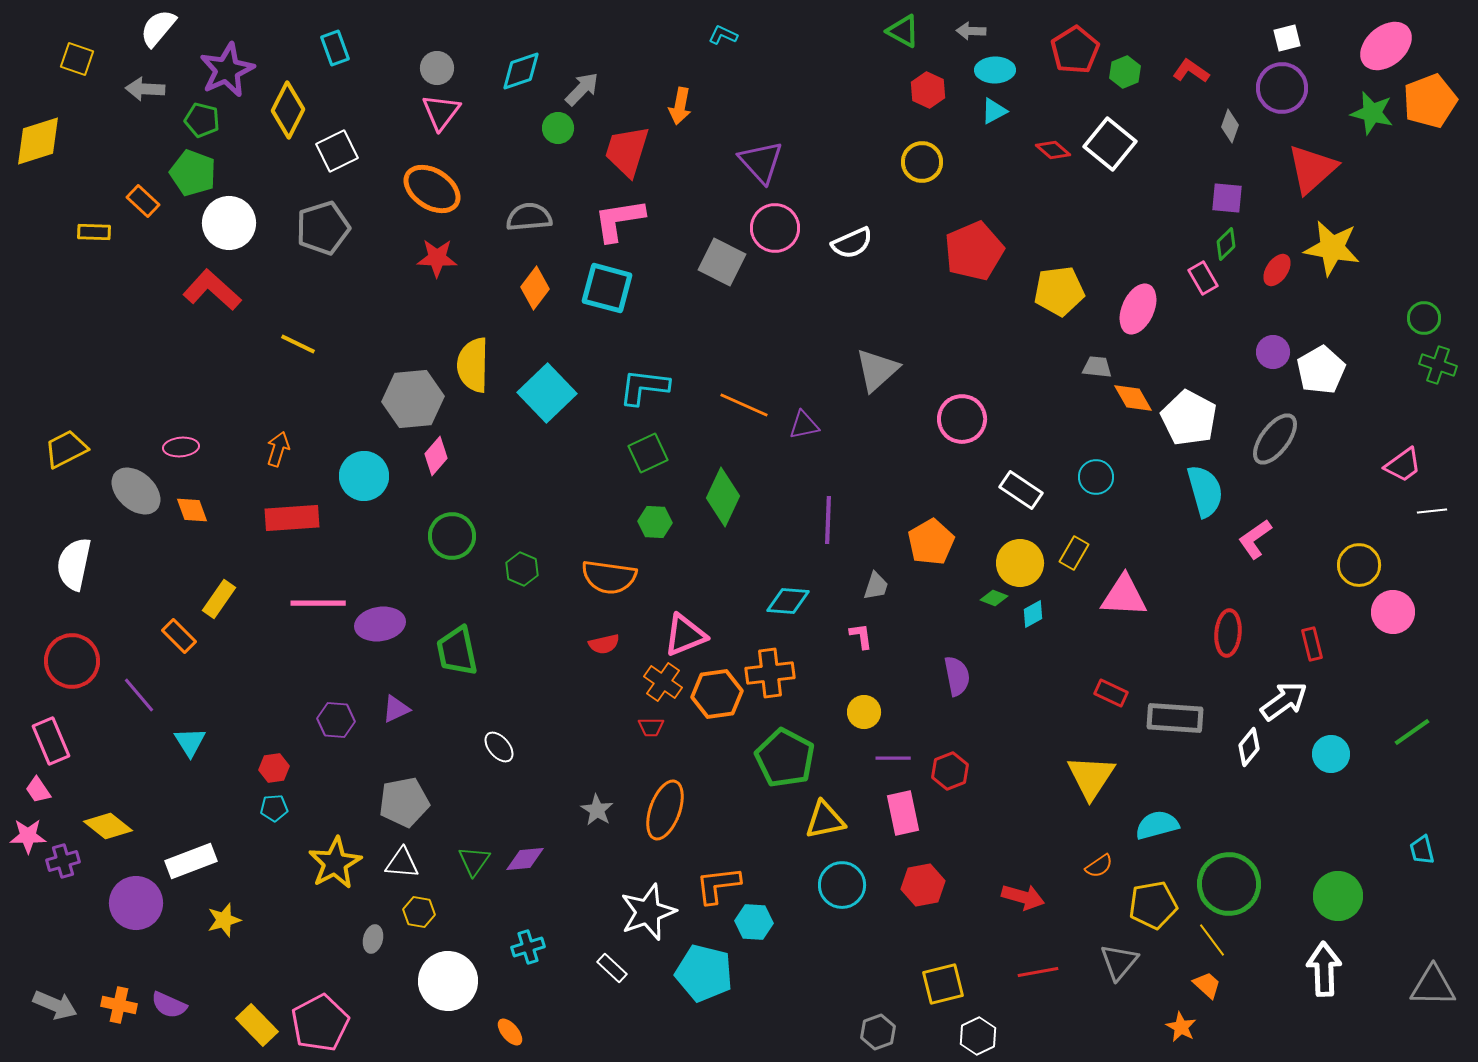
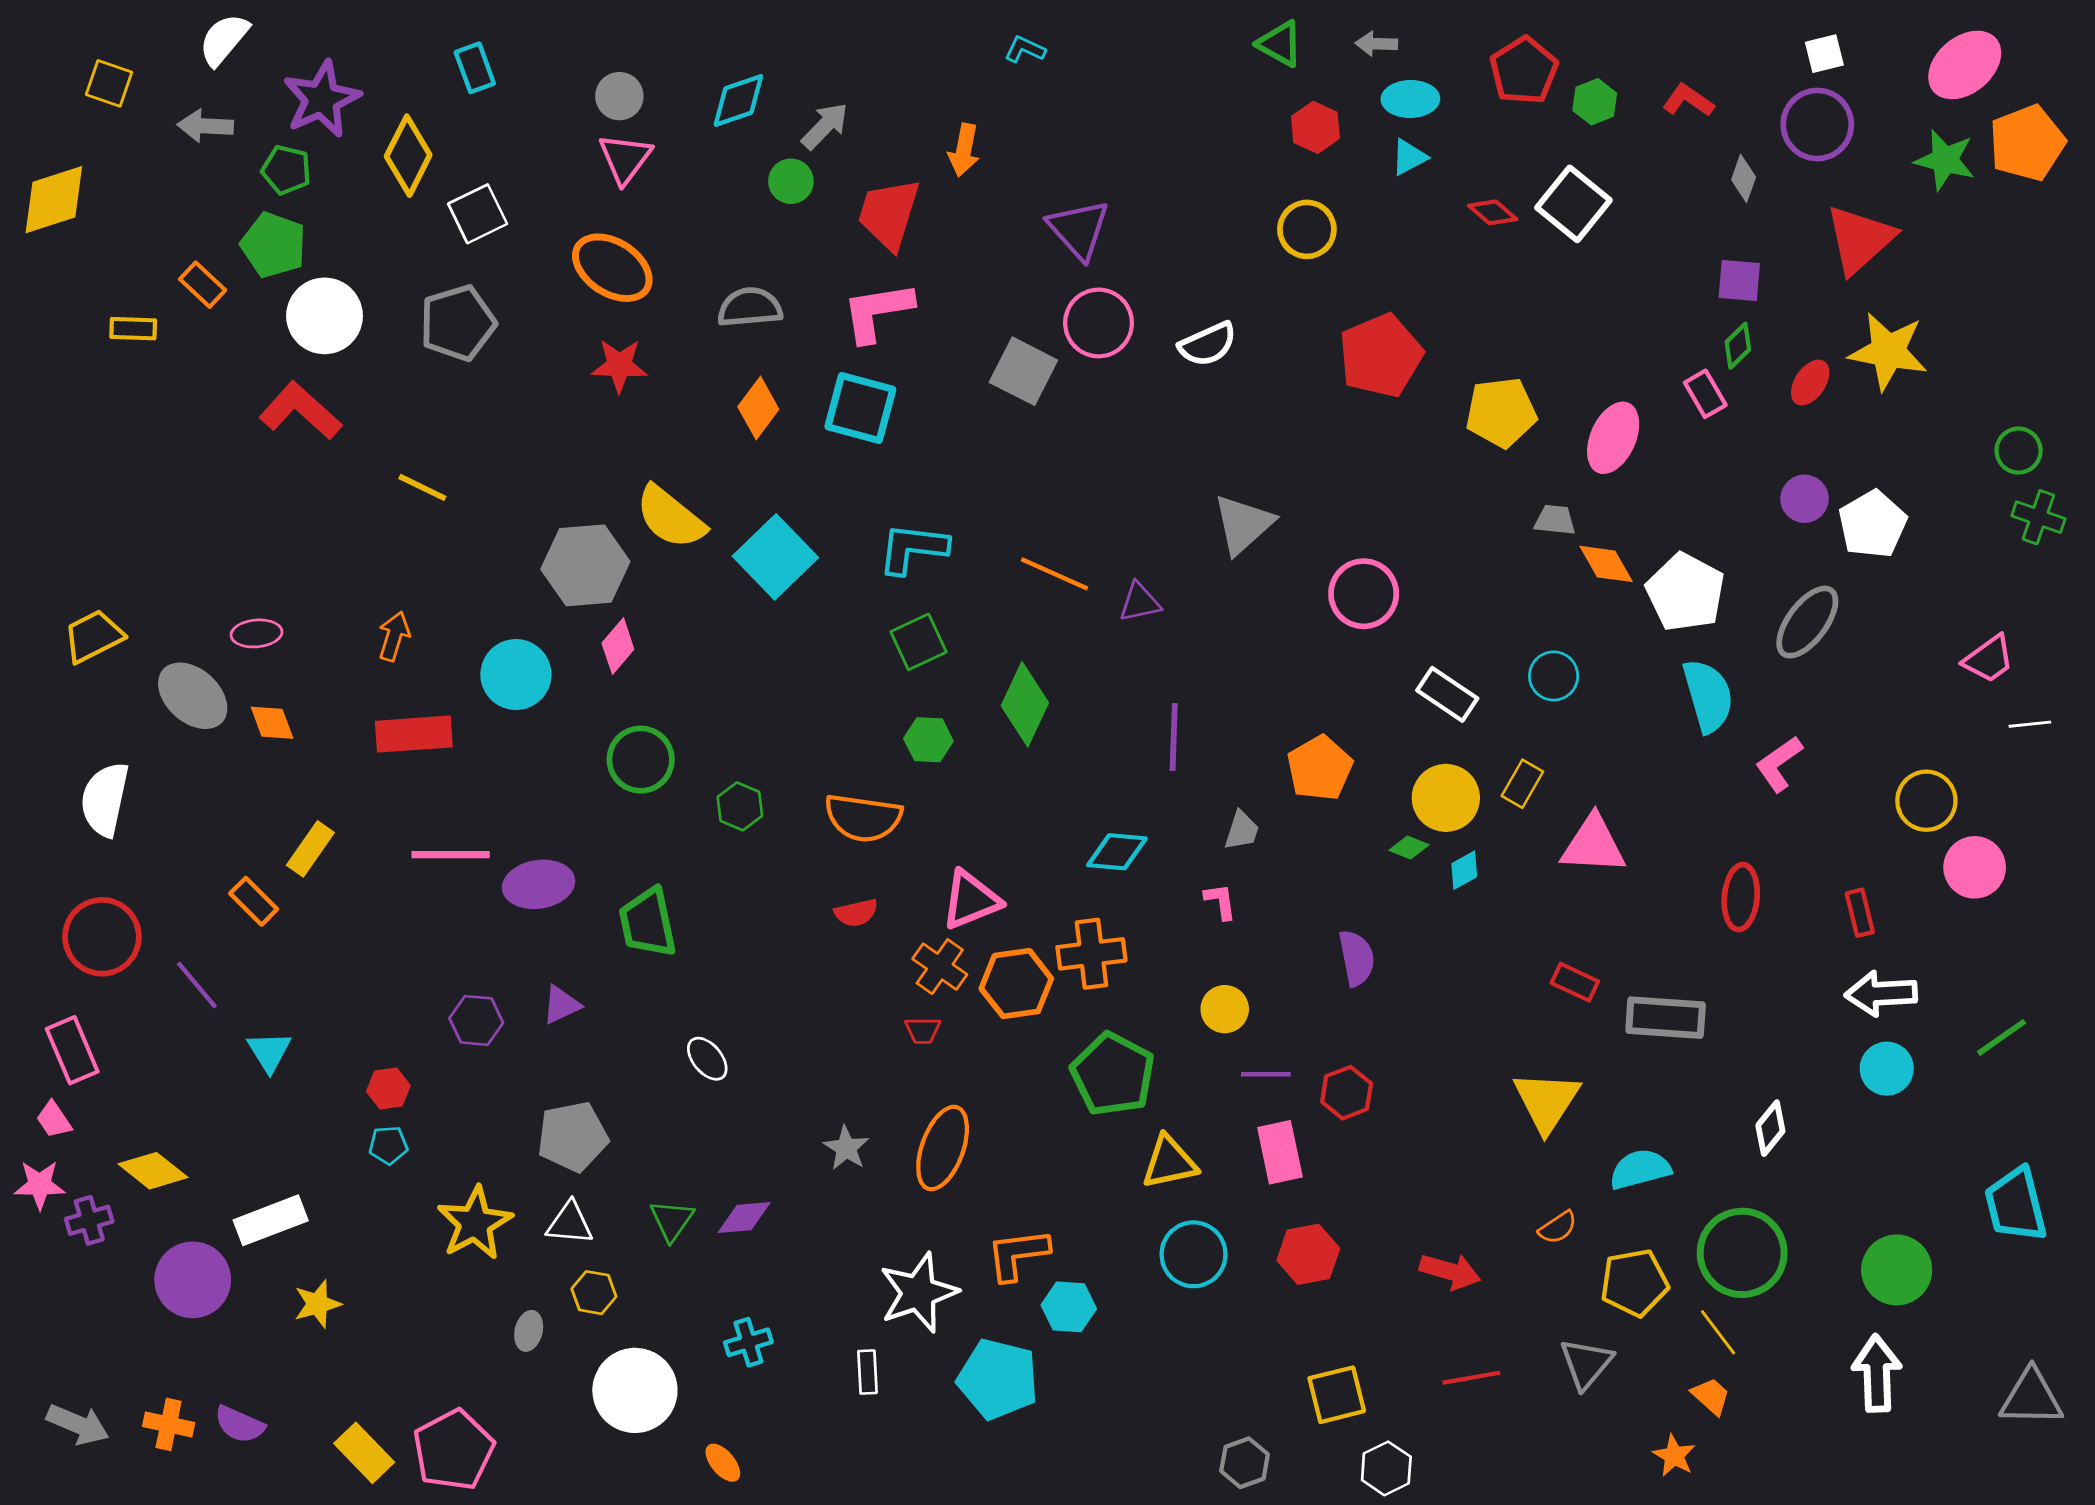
yellow semicircle: (473, 365) -> (670, 517), turned -52
white arrow: (1284, 701) -> (1881, 993), moved, turned -147
white diamond: (1249, 747) -> (1770, 1128), moved
cyan trapezoid: (1422, 850) -> (2016, 1205), size x1.8
white rectangle: (612, 968) -> (867, 1372), turned 44

